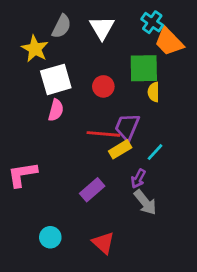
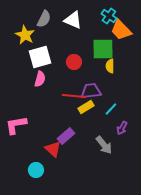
white triangle: (102, 28) -> (73, 20), turned -36
purple trapezoid: (127, 127) -> (91, 91), turned 60
purple arrow: (138, 179) -> (122, 128), moved
red triangle: (103, 243) -> (53, 149), moved

